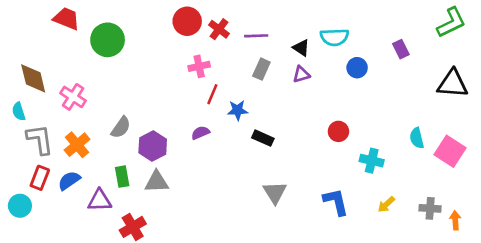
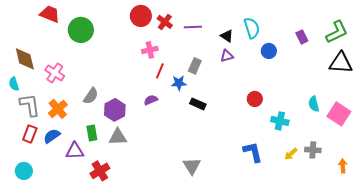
green L-shape: (451, 23) -> (337, 32), moved
cyan semicircle: (334, 37) -> (252, 28), turned -105
gray rectangle: (261, 69) -> (195, 66), moved
gray triangle: (275, 192) -> (192, 166), moved
cyan circle: (20, 206) -> (24, 171), moved
gray cross: (430, 208) -> (313, 150), moved

